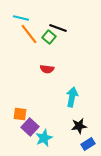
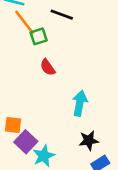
green square: (49, 37) -> (39, 36), moved, turned 32
red semicircle: (47, 69) -> (48, 67), turned 48

